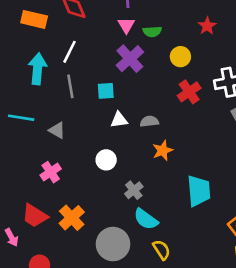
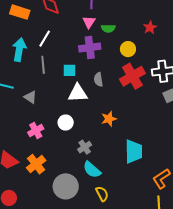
purple cross: (130, 59) -> (90, 48), turned 30
red cross: (189, 92) -> (132, 76), size x1.4
white triangle: (119, 120) -> (78, 93), size x1.5
gray semicircle: (149, 121) -> (98, 79), moved, turned -96
pink cross: (51, 172) -> (36, 131), moved

